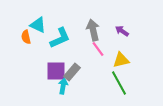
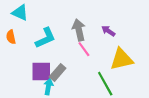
cyan triangle: (38, 25) -> (20, 13), moved
yellow triangle: (121, 60) -> (121, 59), moved, size x1.4

